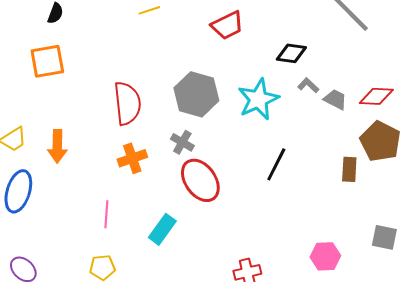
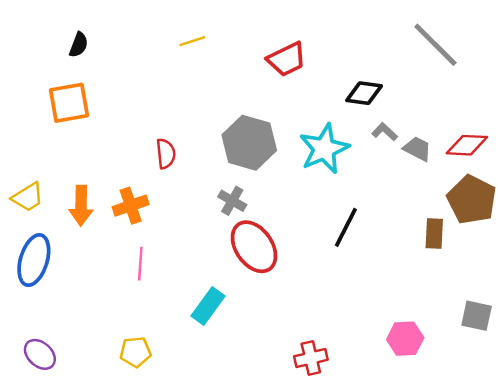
red semicircle: (127, 103) -> (166, 154), size x0.6
orange cross: (132, 158) -> (131, 206), moved
pink line: (106, 214) -> (140, 264), moved

